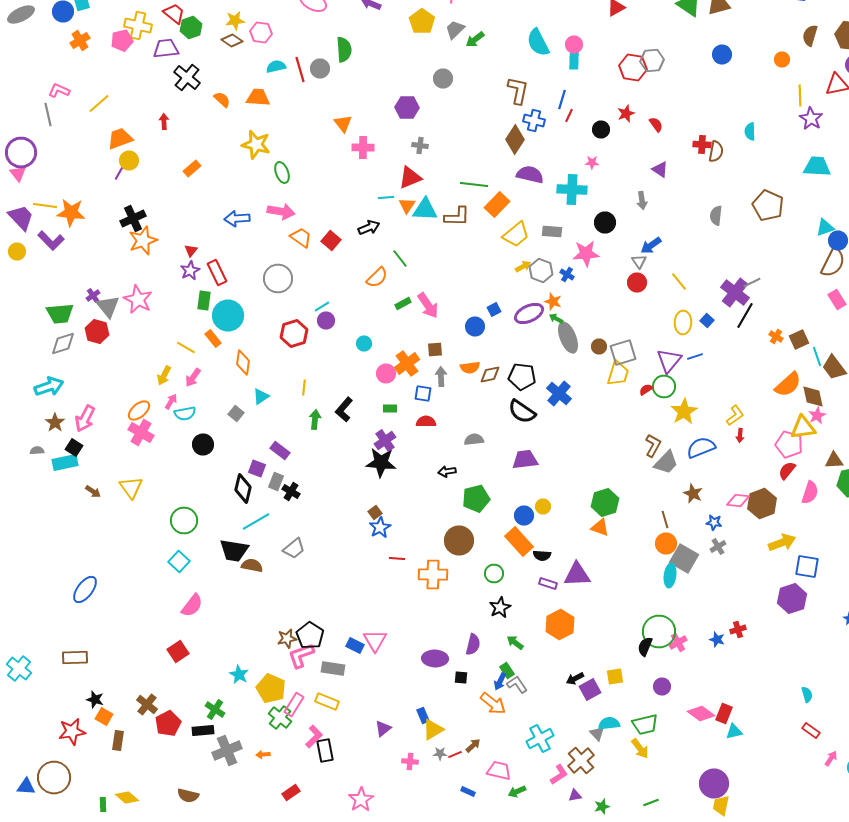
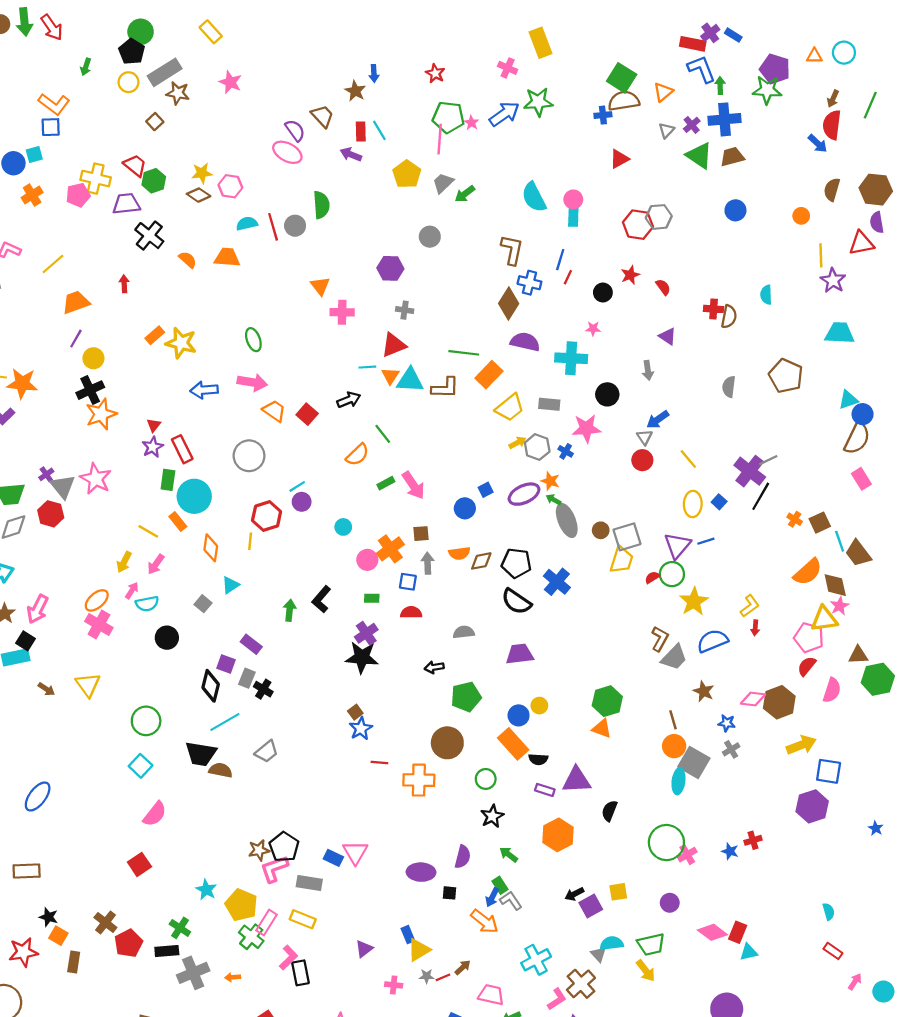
yellow star: (256, 144) -> (181, 343), moved
yellow circle: (129, 160) -> (93, 358), moved
yellow line: (304, 388) -> (250, 541), moved
black semicircle: (645, 646) -> (609, 811), moved

